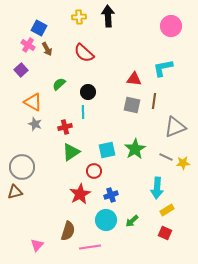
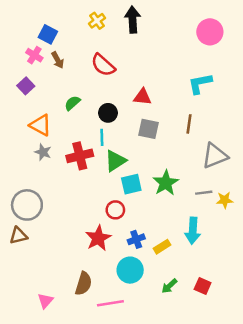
yellow cross: (79, 17) -> (97, 21), turned -32
red triangle: (134, 79) -> (142, 97), moved
gray square: (132, 105) -> (149, 129), moved
red cross: (65, 127) -> (80, 156), size x1.5
green triangle: (71, 152) -> (115, 161), moved
gray line: (166, 157) -> (204, 193), turned -32
yellow rectangle: (167, 210) -> (162, 247), moved
green arrow: (132, 221) -> (169, 286), moved

